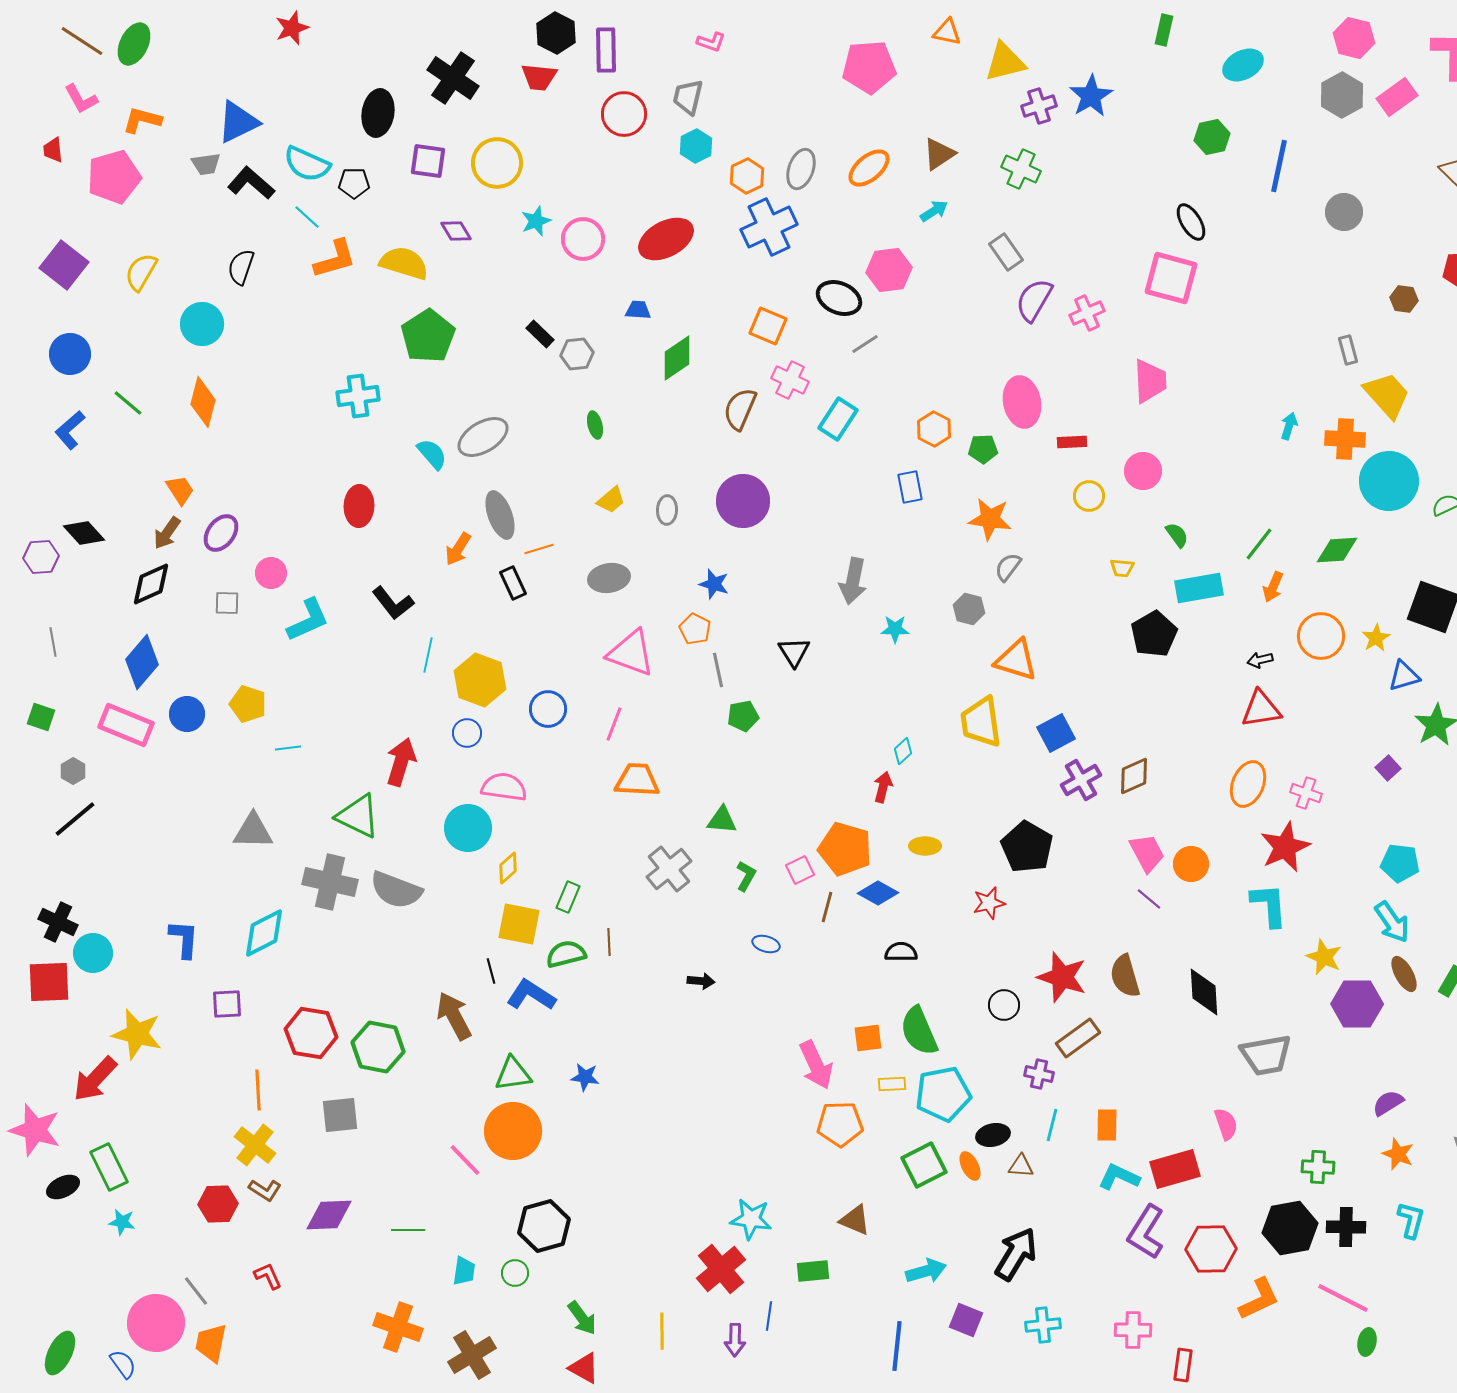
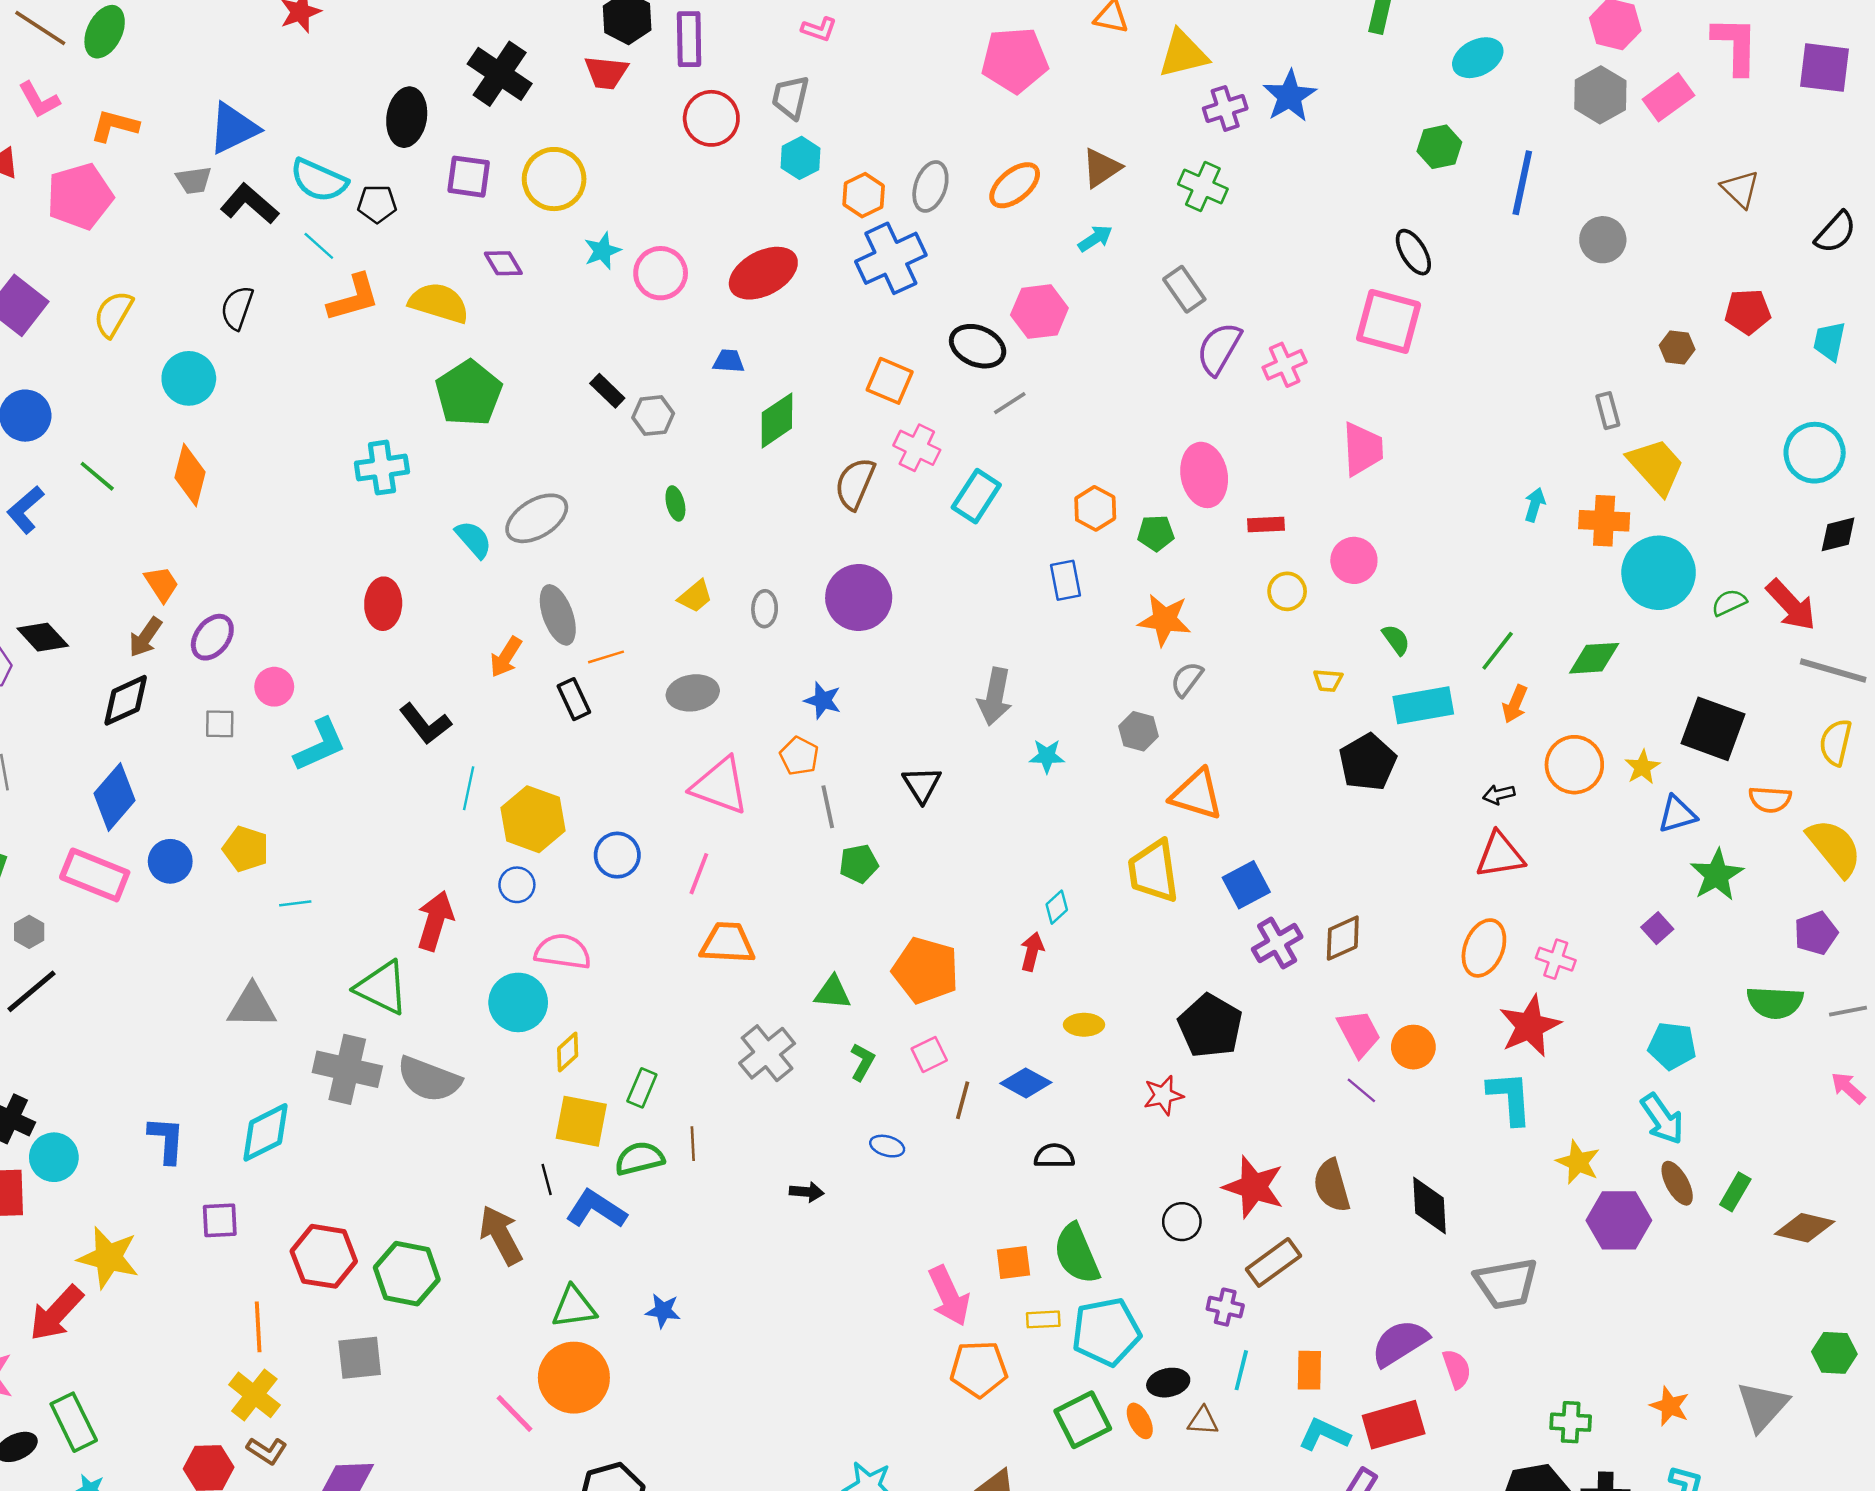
orange pentagon: (845, 849) -> (926, 970), moved
purple semicircle: (1388, 1103) -> (1400, 1343), moved, size x1.5

